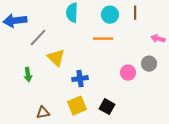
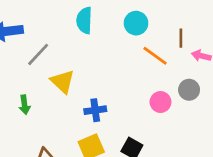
brown line: (135, 13) -> (181, 38), moved
orange line: (103, 39) -> (155, 56), moved, turned 36

